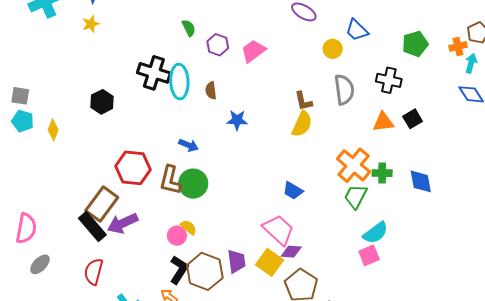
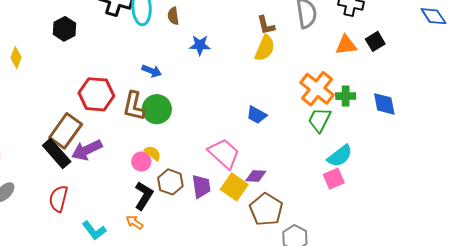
pink trapezoid: (278, 230) -> (224, 153), moved
brown hexagon: (205, 271) -> (170, 182), moved, size x0.7

